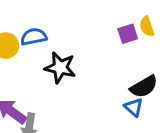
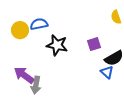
purple square: (128, 34) -> (94, 44), moved

